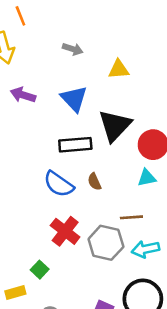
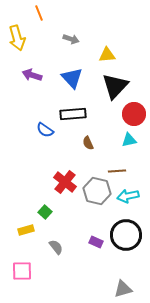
orange line: (20, 16) -> (39, 13), moved
black triangle: (115, 126) -> (115, 86), moved
blue semicircle: (59, 184) -> (45, 130), moved, size x0.7

